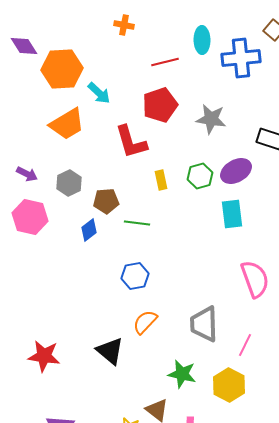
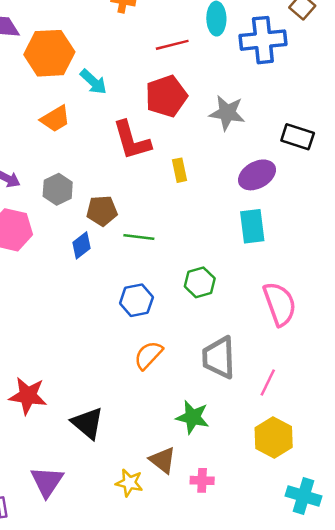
orange trapezoid: (67, 124) -> (55, 119), size x0.7
green hexagon: (200, 176) -> (200, 282), moved
yellow rectangle: (161, 180) -> (179, 170), moved
black triangle: (110, 351) -> (88, 423), moved
yellow hexagon: (229, 385) -> (274, 437), moved

